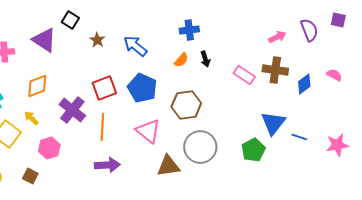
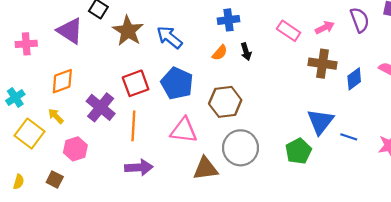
brown star: (97, 40) -> (128, 31), size x1.8
pink rectangle: (244, 75) -> (289, 31), moved
pink triangle: (148, 131) -> (184, 130), turned -32

